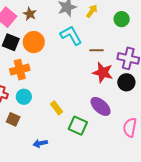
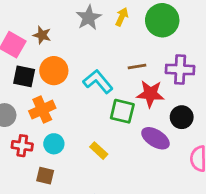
green circle: (122, 19) -> (162, 20), size x1.6
cyan L-shape: (71, 35) -> (98, 81), moved
black circle: (126, 82) -> (182, 117), moved
green square: (78, 126) -> (122, 111), moved

